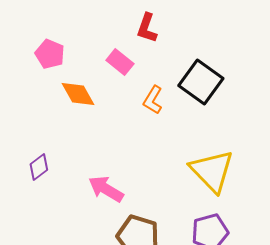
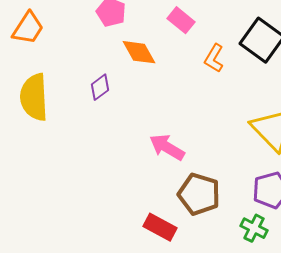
purple diamond: (39, 167) -> (100, 87), moved

